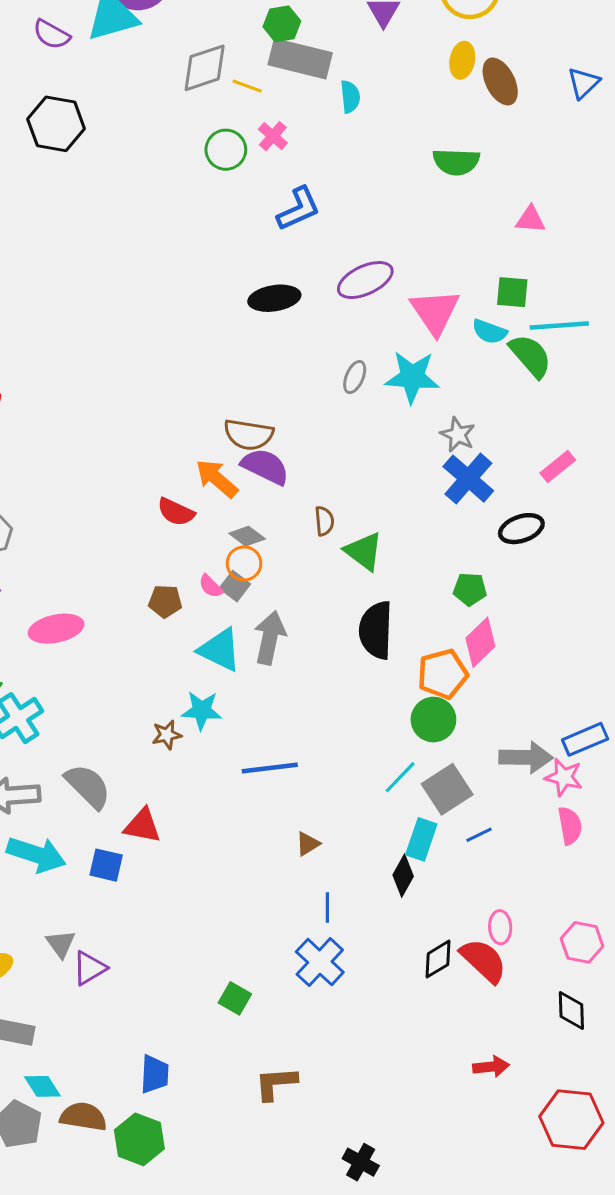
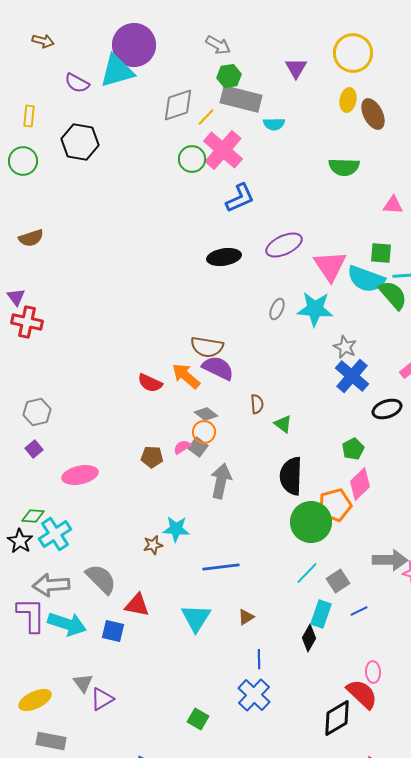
yellow line: (247, 86) -> (206, 117), turned -66
cyan semicircle: (350, 97) -> (274, 124), turned 95
pink cross: (273, 136) -> (223, 150), size x2.0
cyan semicircle: (490, 332) -> (366, 279), size x1.6
red semicircle: (176, 512) -> (150, 383), moved
green triangle: (364, 551) -> (283, 424), size x0.7
pink semicircle: (211, 586) -> (182, 447), turned 102
green pentagon: (470, 589) -> (353, 449), turned -30
cyan triangle: (220, 650) -> (196, 618), moved, turned 36
green circle: (433, 720) -> (311, 522), moved, size x1.4
gray square: (447, 789) -> (338, 581), size x0.7
black diamond: (438, 959) -> (337, 718), moved, size x1.4

